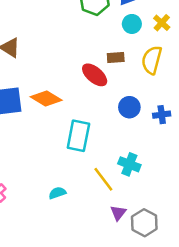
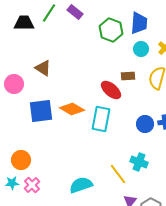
blue circle: (129, 107) -> (145, 124), moved
cyan rectangle: (78, 136) -> (101, 119), moved
cyan semicircle: (57, 193) -> (81, 185), size x1.6

